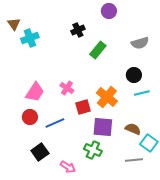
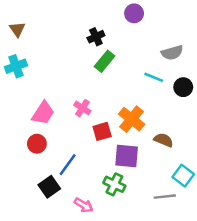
cyan cross: (30, 38) -> (16, 66), moved
green rectangle: (98, 50) -> (105, 61), moved
black circle: (134, 75) -> (183, 87), moved
cyan line: (142, 93) -> (154, 77), moved, turned 35
blue line: (55, 123) -> (68, 165), moved, turned -30
brown semicircle: (133, 129) -> (164, 140), moved

